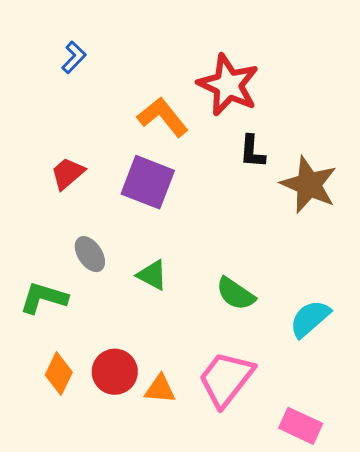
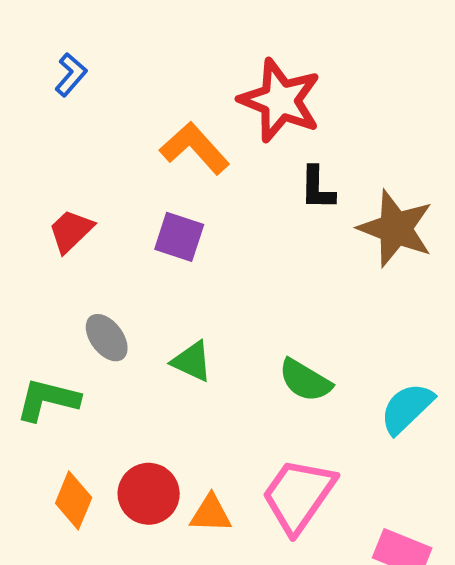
purple square: (148, 182) -> (179, 237), size x0.7

